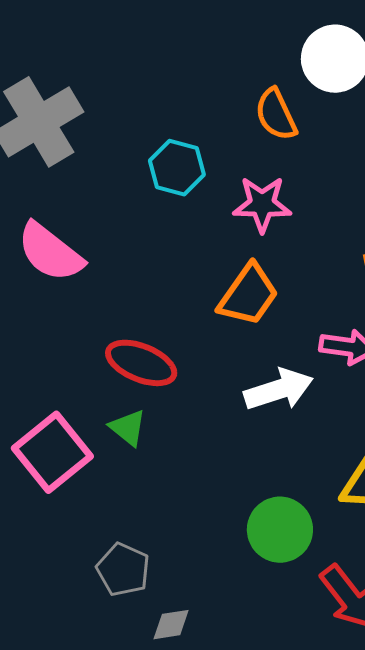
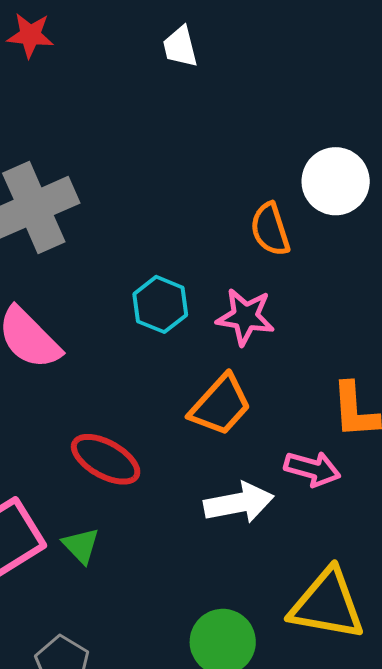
cyan hexagon: (177, 168) -> (160, 304), moved
green triangle: (128, 428) -> (81, 546), moved

